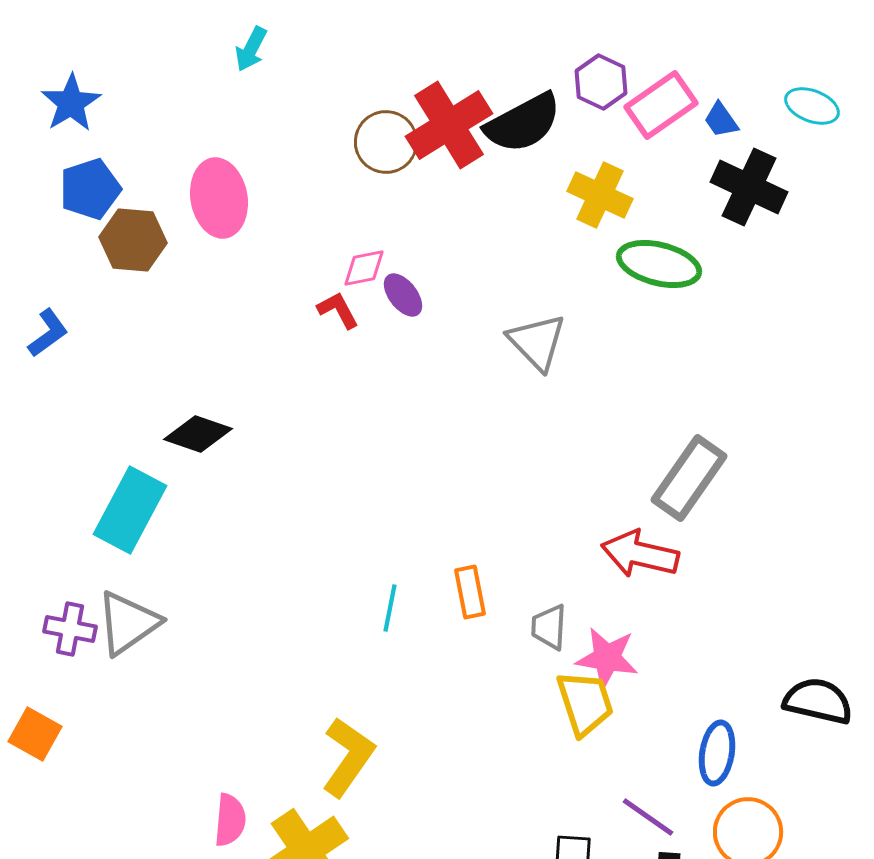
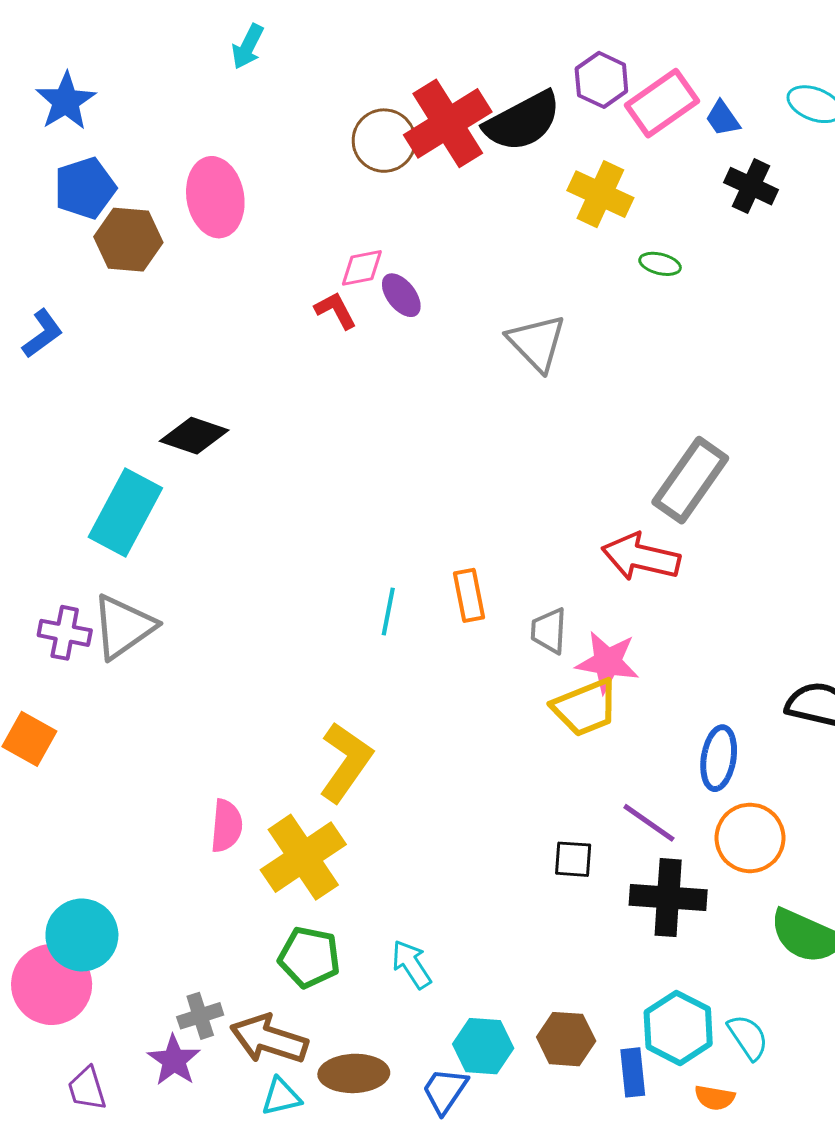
black cross: (749, 187) -> (751, 186), size x0.7
green ellipse: (659, 264) -> (660, 264), size x0.5
yellow trapezoid: (585, 703) -> (585, 708), turned 86

